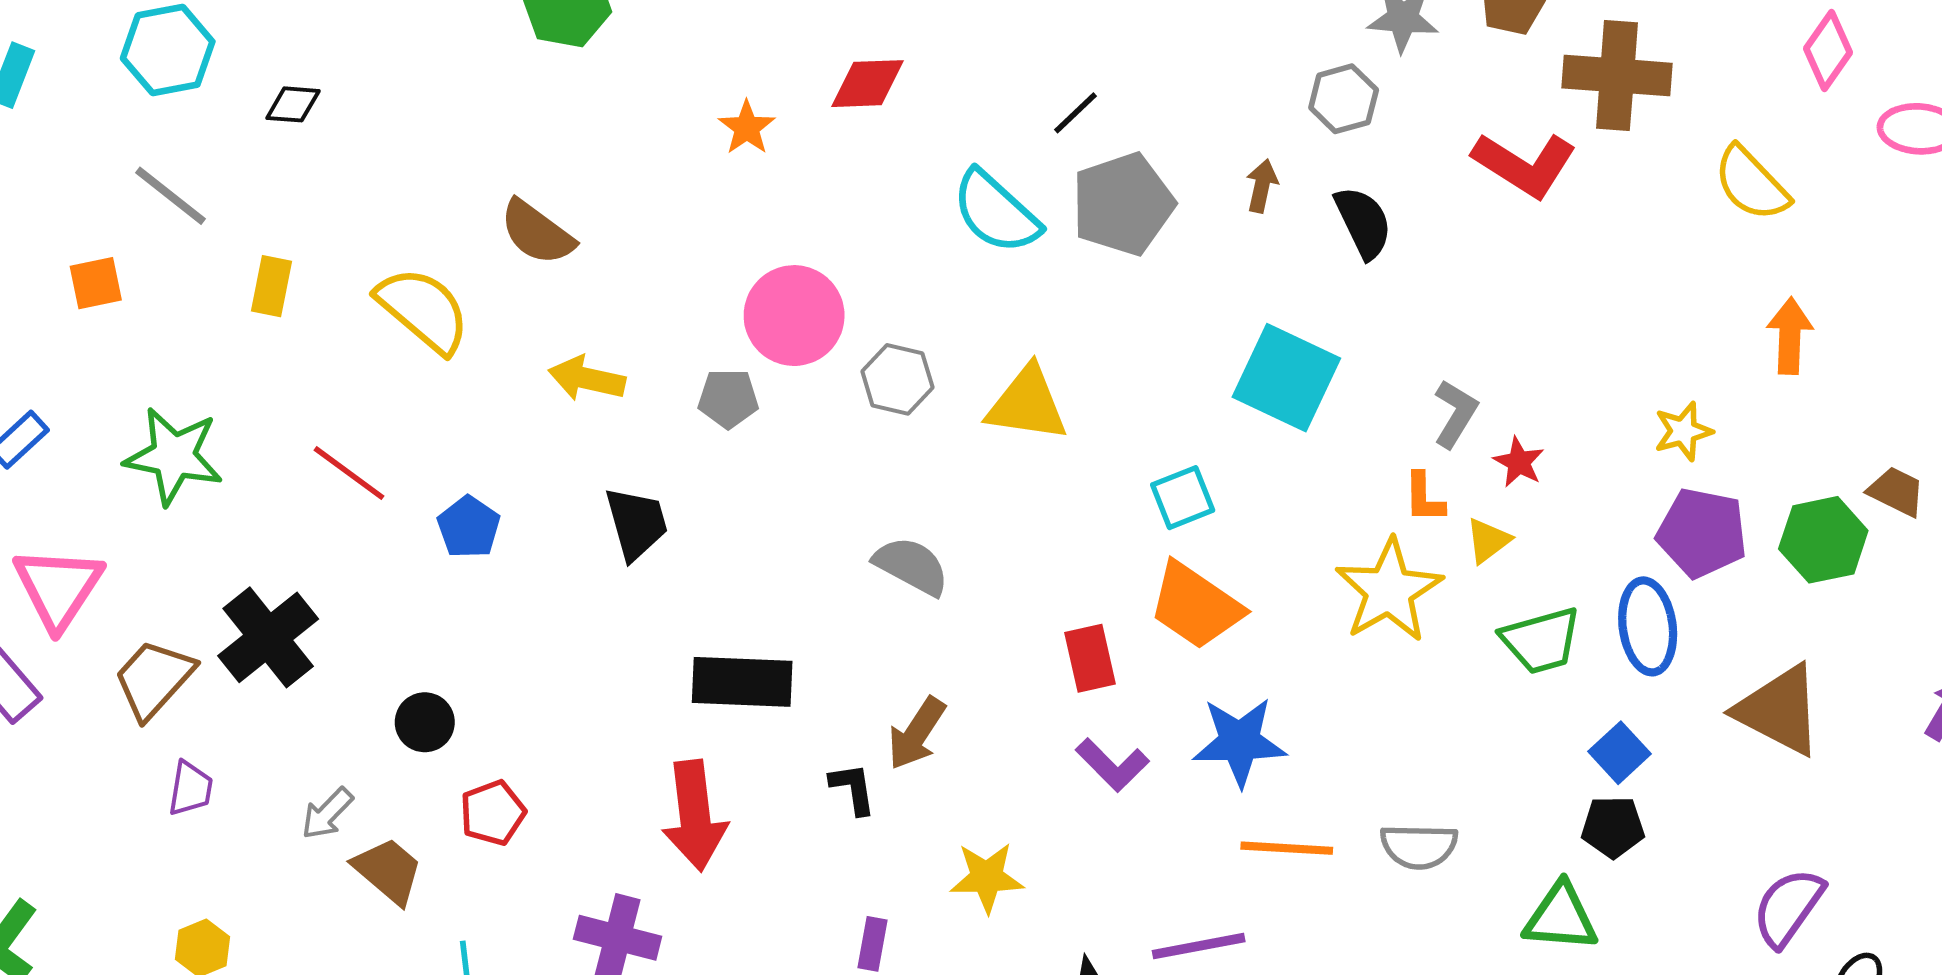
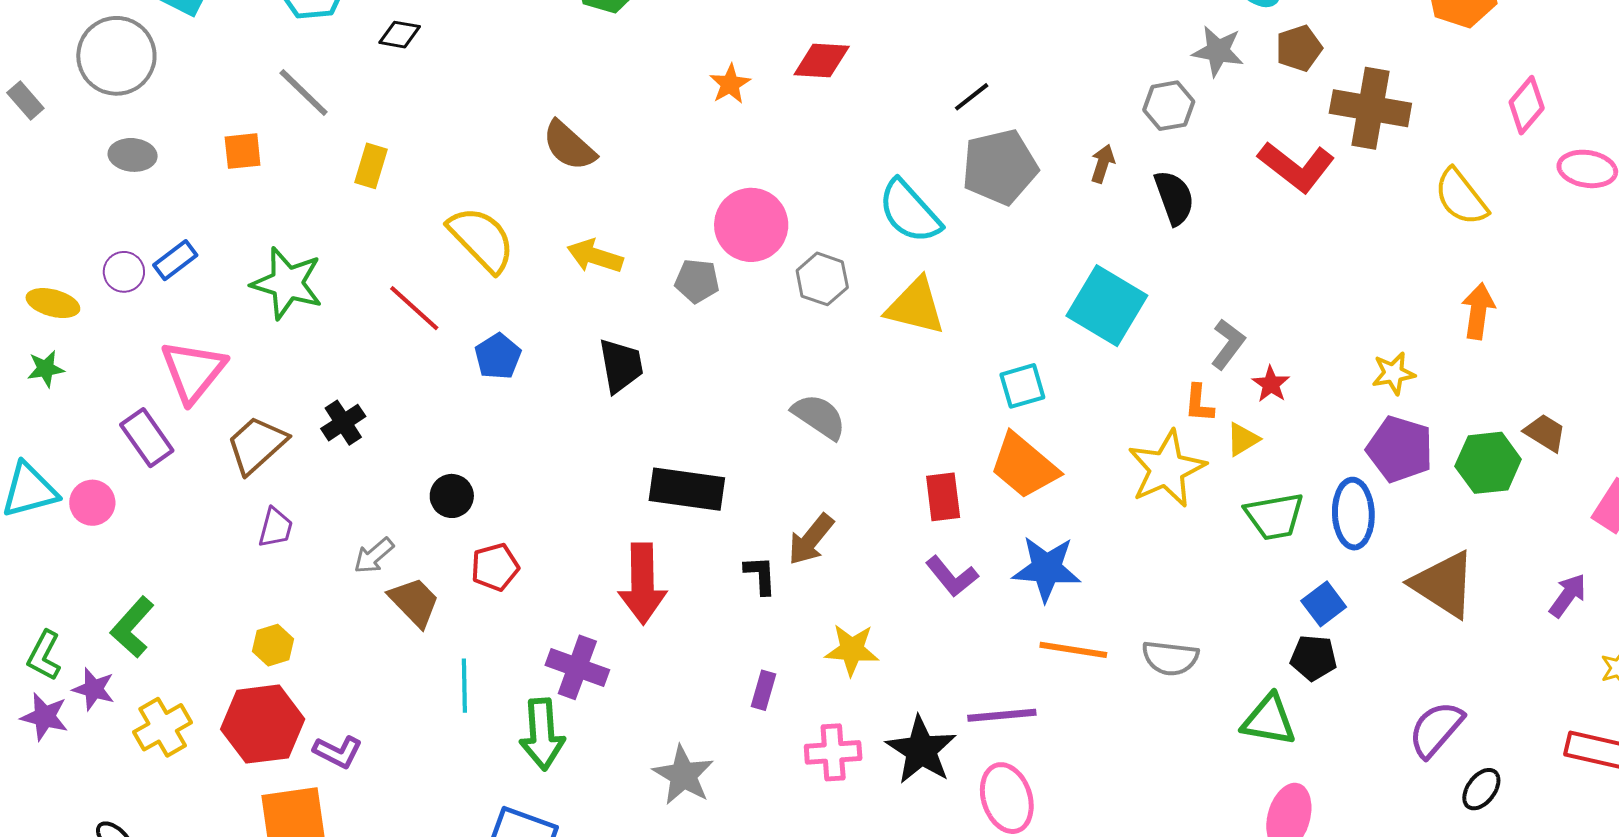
cyan semicircle: (996, 212) -> (910, 212), moved
yellow semicircle: (423, 310) -> (481, 239), moved
black cross: (268, 637) -> (343, 423), size x0.6

